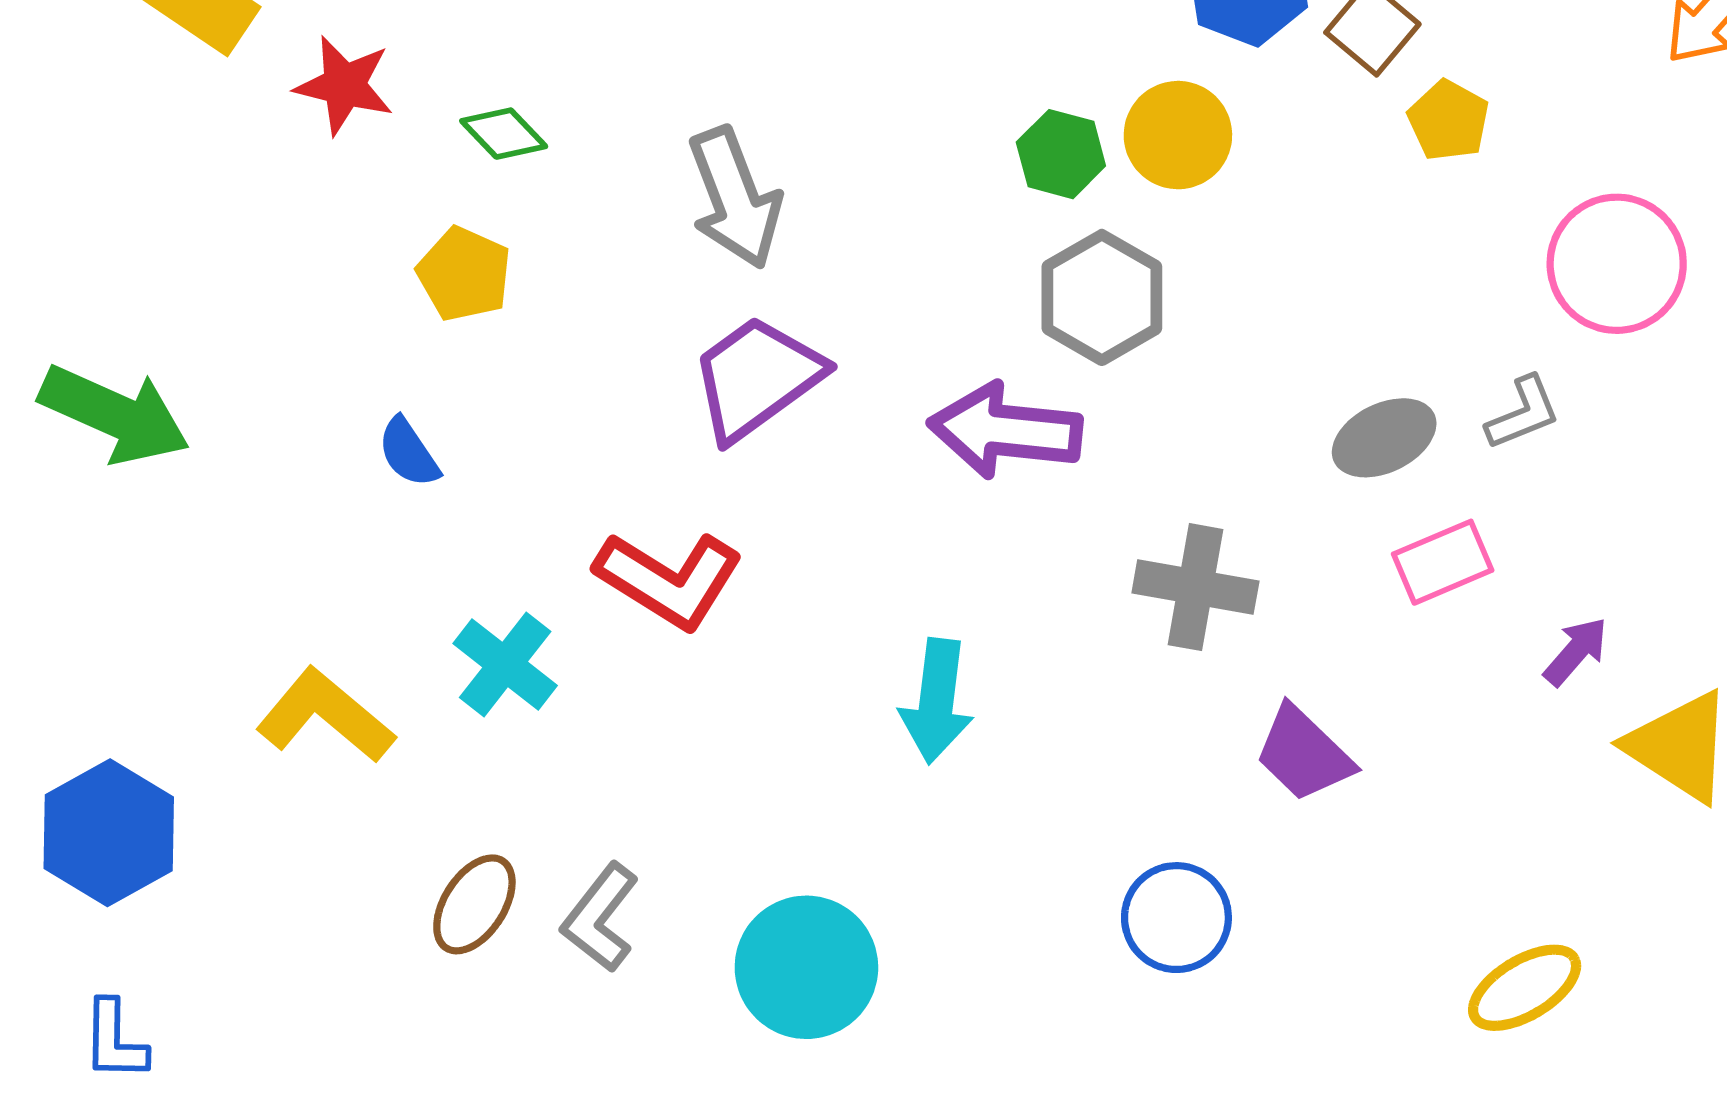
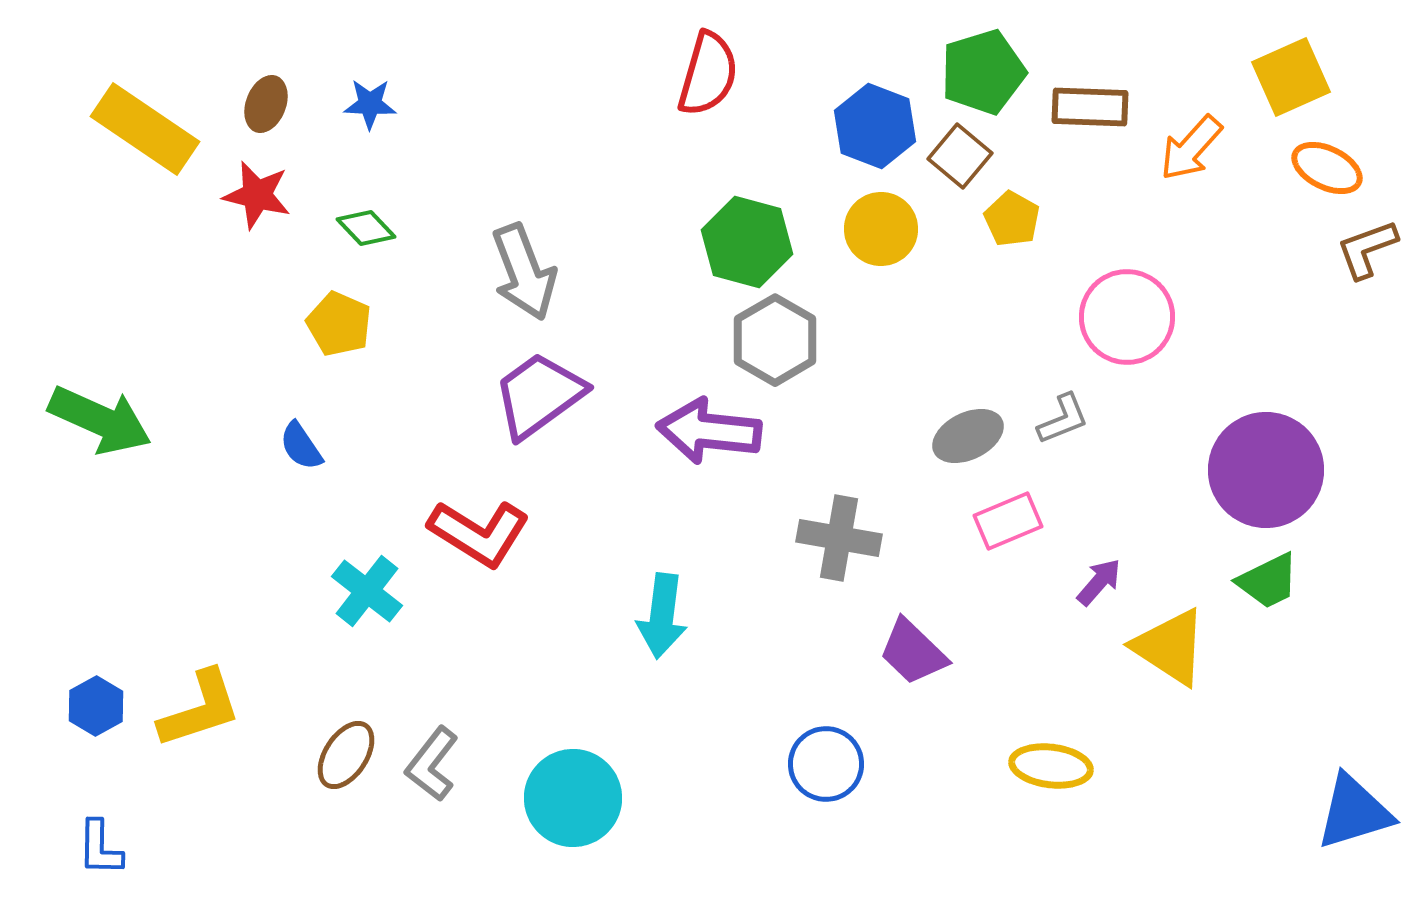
yellow circle: (1178, 135) -> (881, 229), moved
green hexagon: (1061, 154) -> (747, 242), size x1.5
yellow L-shape: (325, 716) -> (200, 709), moved, turned 122
blue hexagon: (109, 833) -> (96, 706), size x0.6
yellow ellipse: (1525, 988) -> (1051, 766), moved, turned 38

